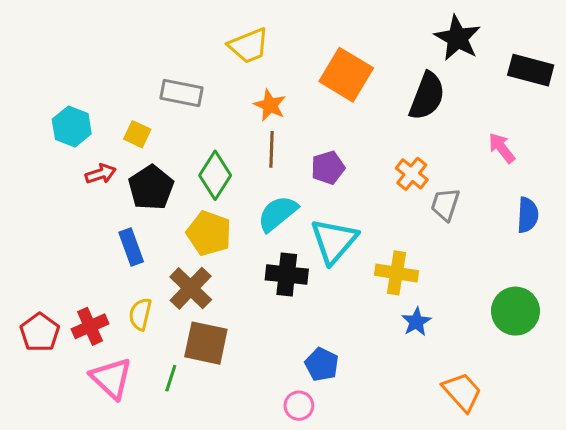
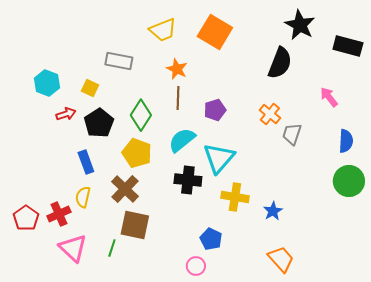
orange square: (346, 75) -> (215, 32), moved
yellow cross: (397, 273) -> (235, 197), moved
green circle: (515, 311) -> (349, 181), moved
yellow semicircle: (140, 314) -> (83, 197), moved
orange trapezoid: (462, 392) -> (281, 259), moved

